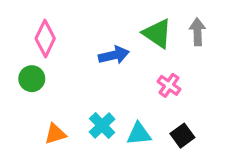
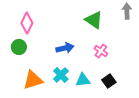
gray arrow: (197, 32) -> (127, 11), moved
blue arrow: (114, 55) -> (65, 48), moved
orange triangle: (55, 134) -> (33, 80), size x1.5

